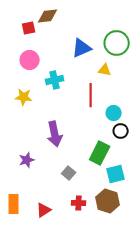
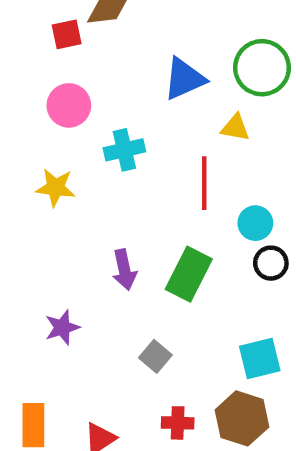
purple arrow: (55, 134) -> (124, 270), size x0.7
green rectangle: (100, 153) -> (189, 274), moved

